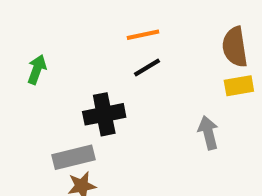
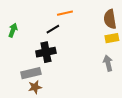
black line: (147, 67) -> (53, 29), moved
gray arrow: (208, 133) -> (108, 63), moved

